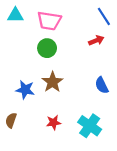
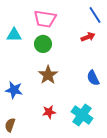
cyan triangle: (15, 15) -> (14, 35), moved
blue star: (25, 90) -> (14, 90), moved
brown semicircle: (11, 120) -> (10, 125), moved

